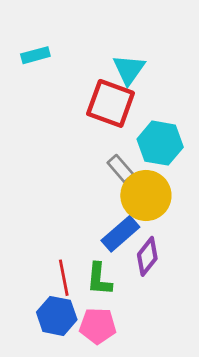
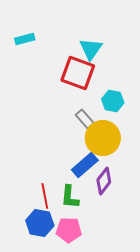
cyan hexagon: (160, 143) -> (113, 101), size x0.7

